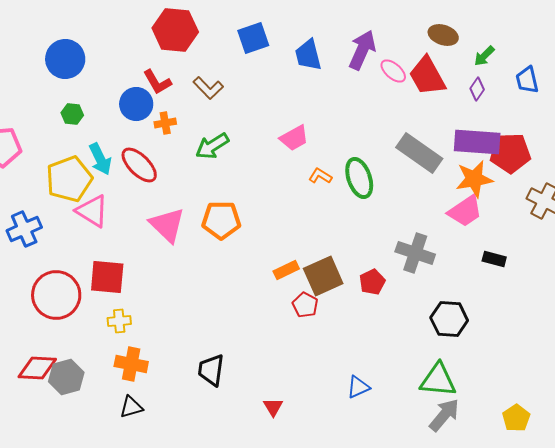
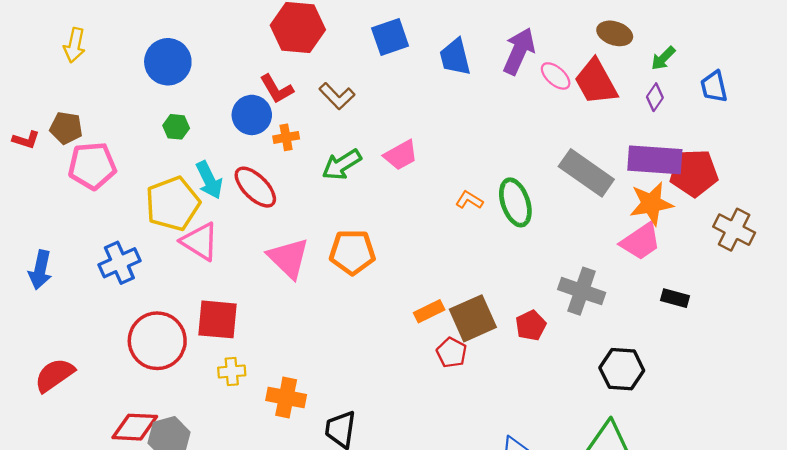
pink trapezoid: (294, 138) -> (401, 155), moved
orange cross: (131, 364) -> (286, 397), moved

